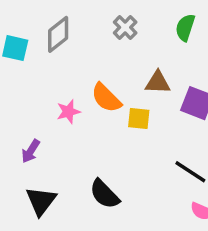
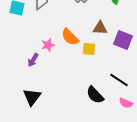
purple arrow: (31, 151) -> (33, 60), moved
black semicircle: (104, 194) -> (95, 95), moved

